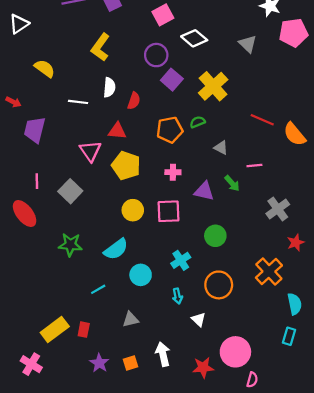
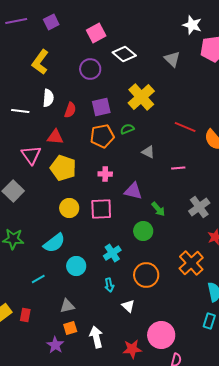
purple square: (172, 80) -> (101, 107), moved, turned 36
green arrow: (232, 183) -> (158, 209), moved
purple star: (99, 363) -> (55, 345), moved
orange square: (131, 363) -> (70, 328), moved

